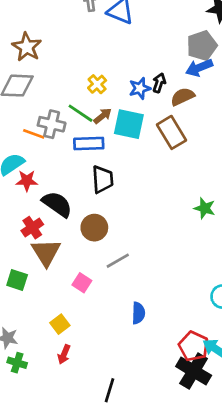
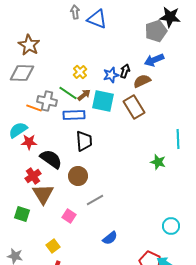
gray pentagon: (202, 46) -> (156, 31), moved
blue semicircle: (138, 313) -> (110, 238), turned 49

